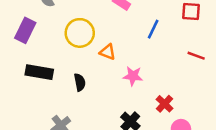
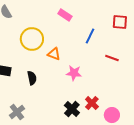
red line: (196, 56) -> (112, 58), moved
red cross: (165, 104) -> (92, 103), moved

